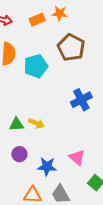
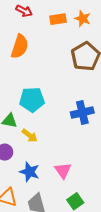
cyan pentagon: (36, 66) -> (32, 100), moved
yellow arrow: (36, 123) -> (30, 136), moved

